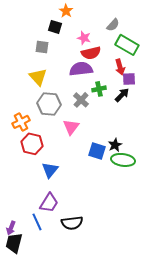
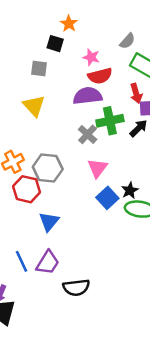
green cross: (99, 89) -> (110, 121), size x1.5
gray hexagon: (49, 104) -> (48, 168), moved
pink triangle: (71, 127) -> (97, 168), moved
blue square: (97, 151) -> (107, 198), turned 30
blue line: (37, 222) -> (22, 261), moved

